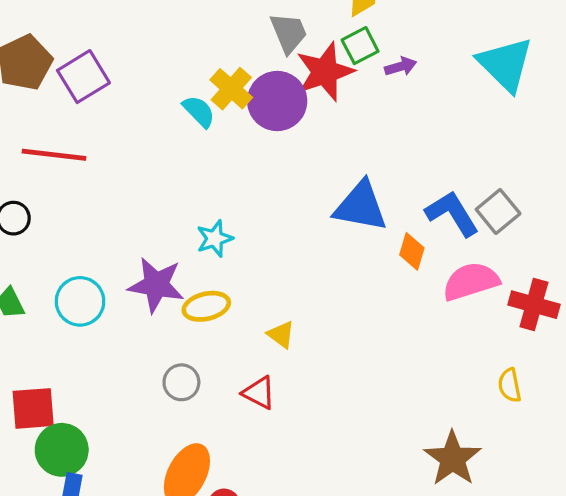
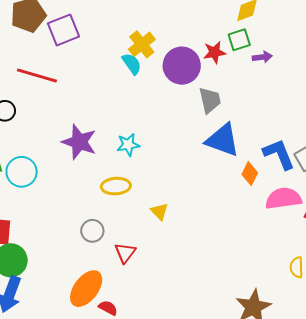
gray trapezoid: (289, 33) -> (210, 100), moved
red star: (325, 72) -> (214, 52), size x0.6
yellow cross: (231, 89) -> (142, 44), moved
purple star: (156, 285) -> (79, 142), moved
cyan circle: (80, 301) -> (22, 172), moved
red triangle: (259, 393) -> (125, 253), moved, turned 30

